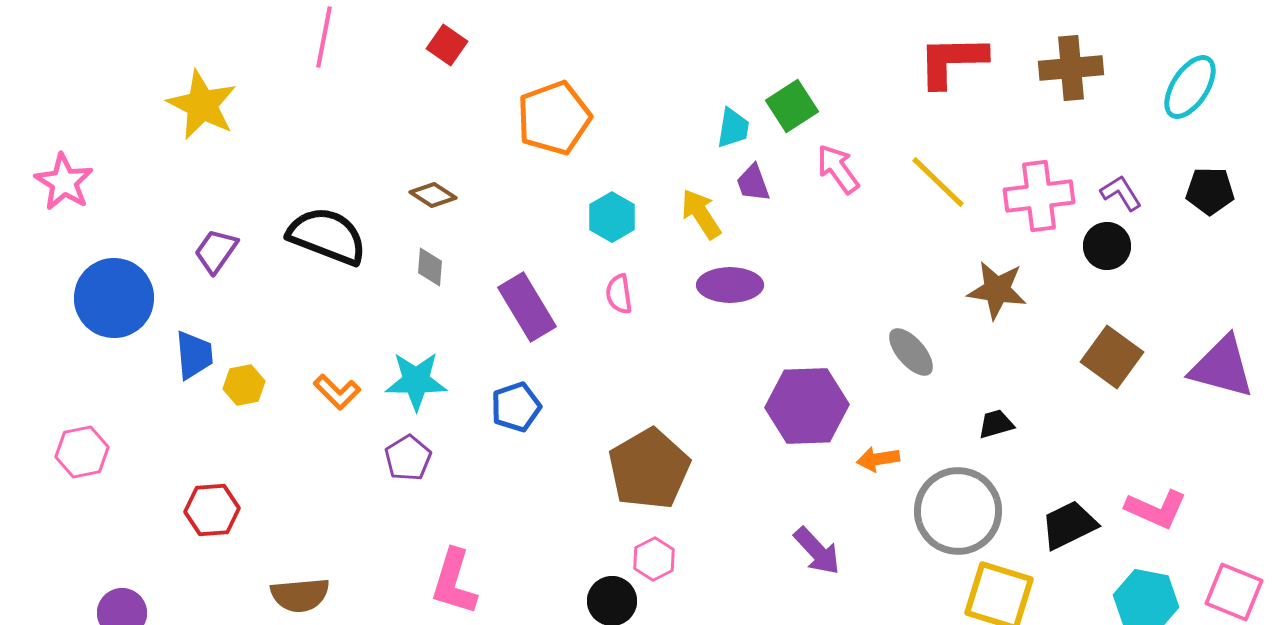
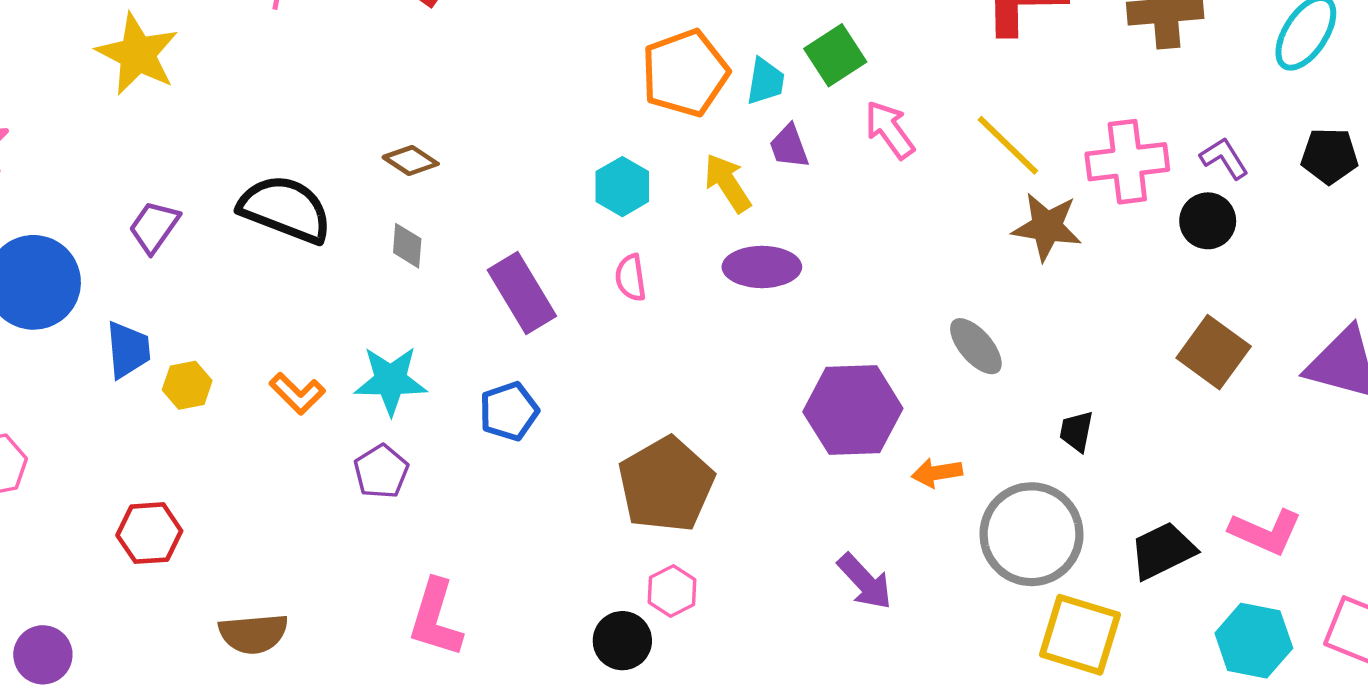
orange pentagon: (554, 118) -> (685, 73), moved
brown star: (997, 290) -> (1047, 227), moved
black trapezoid: (996, 424) -> (1076, 431), turned -63

